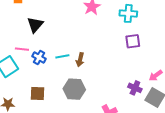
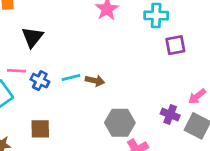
purple square: (133, 41) -> (175, 45), moved
brown arrow: (80, 60) -> (95, 81), turned -88
gray hexagon: (74, 89) -> (120, 123), moved

